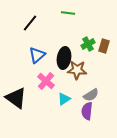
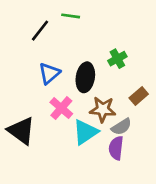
green line: (68, 13) -> (71, 16), moved
brown rectangle: (104, 46) -> (139, 96), moved, turned 32
brown star: (77, 70) -> (103, 109), moved
cyan triangle: (64, 99) -> (85, 132), size x1.5

